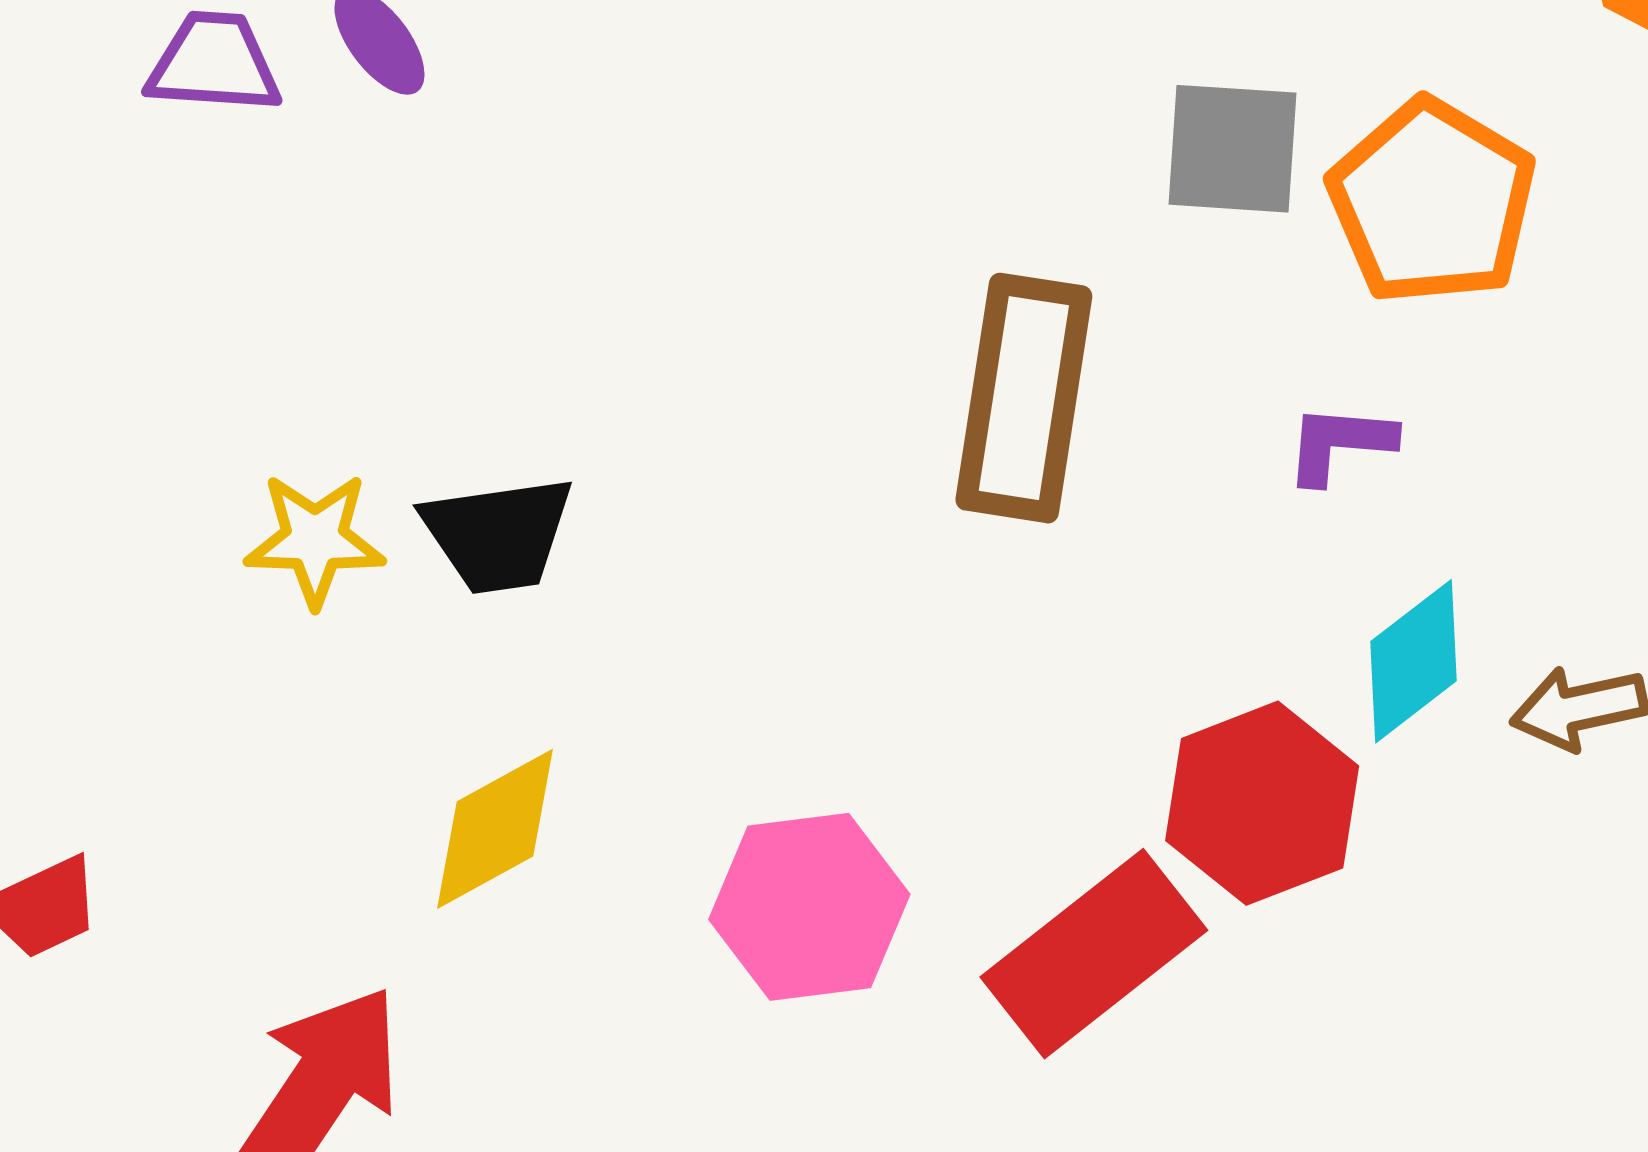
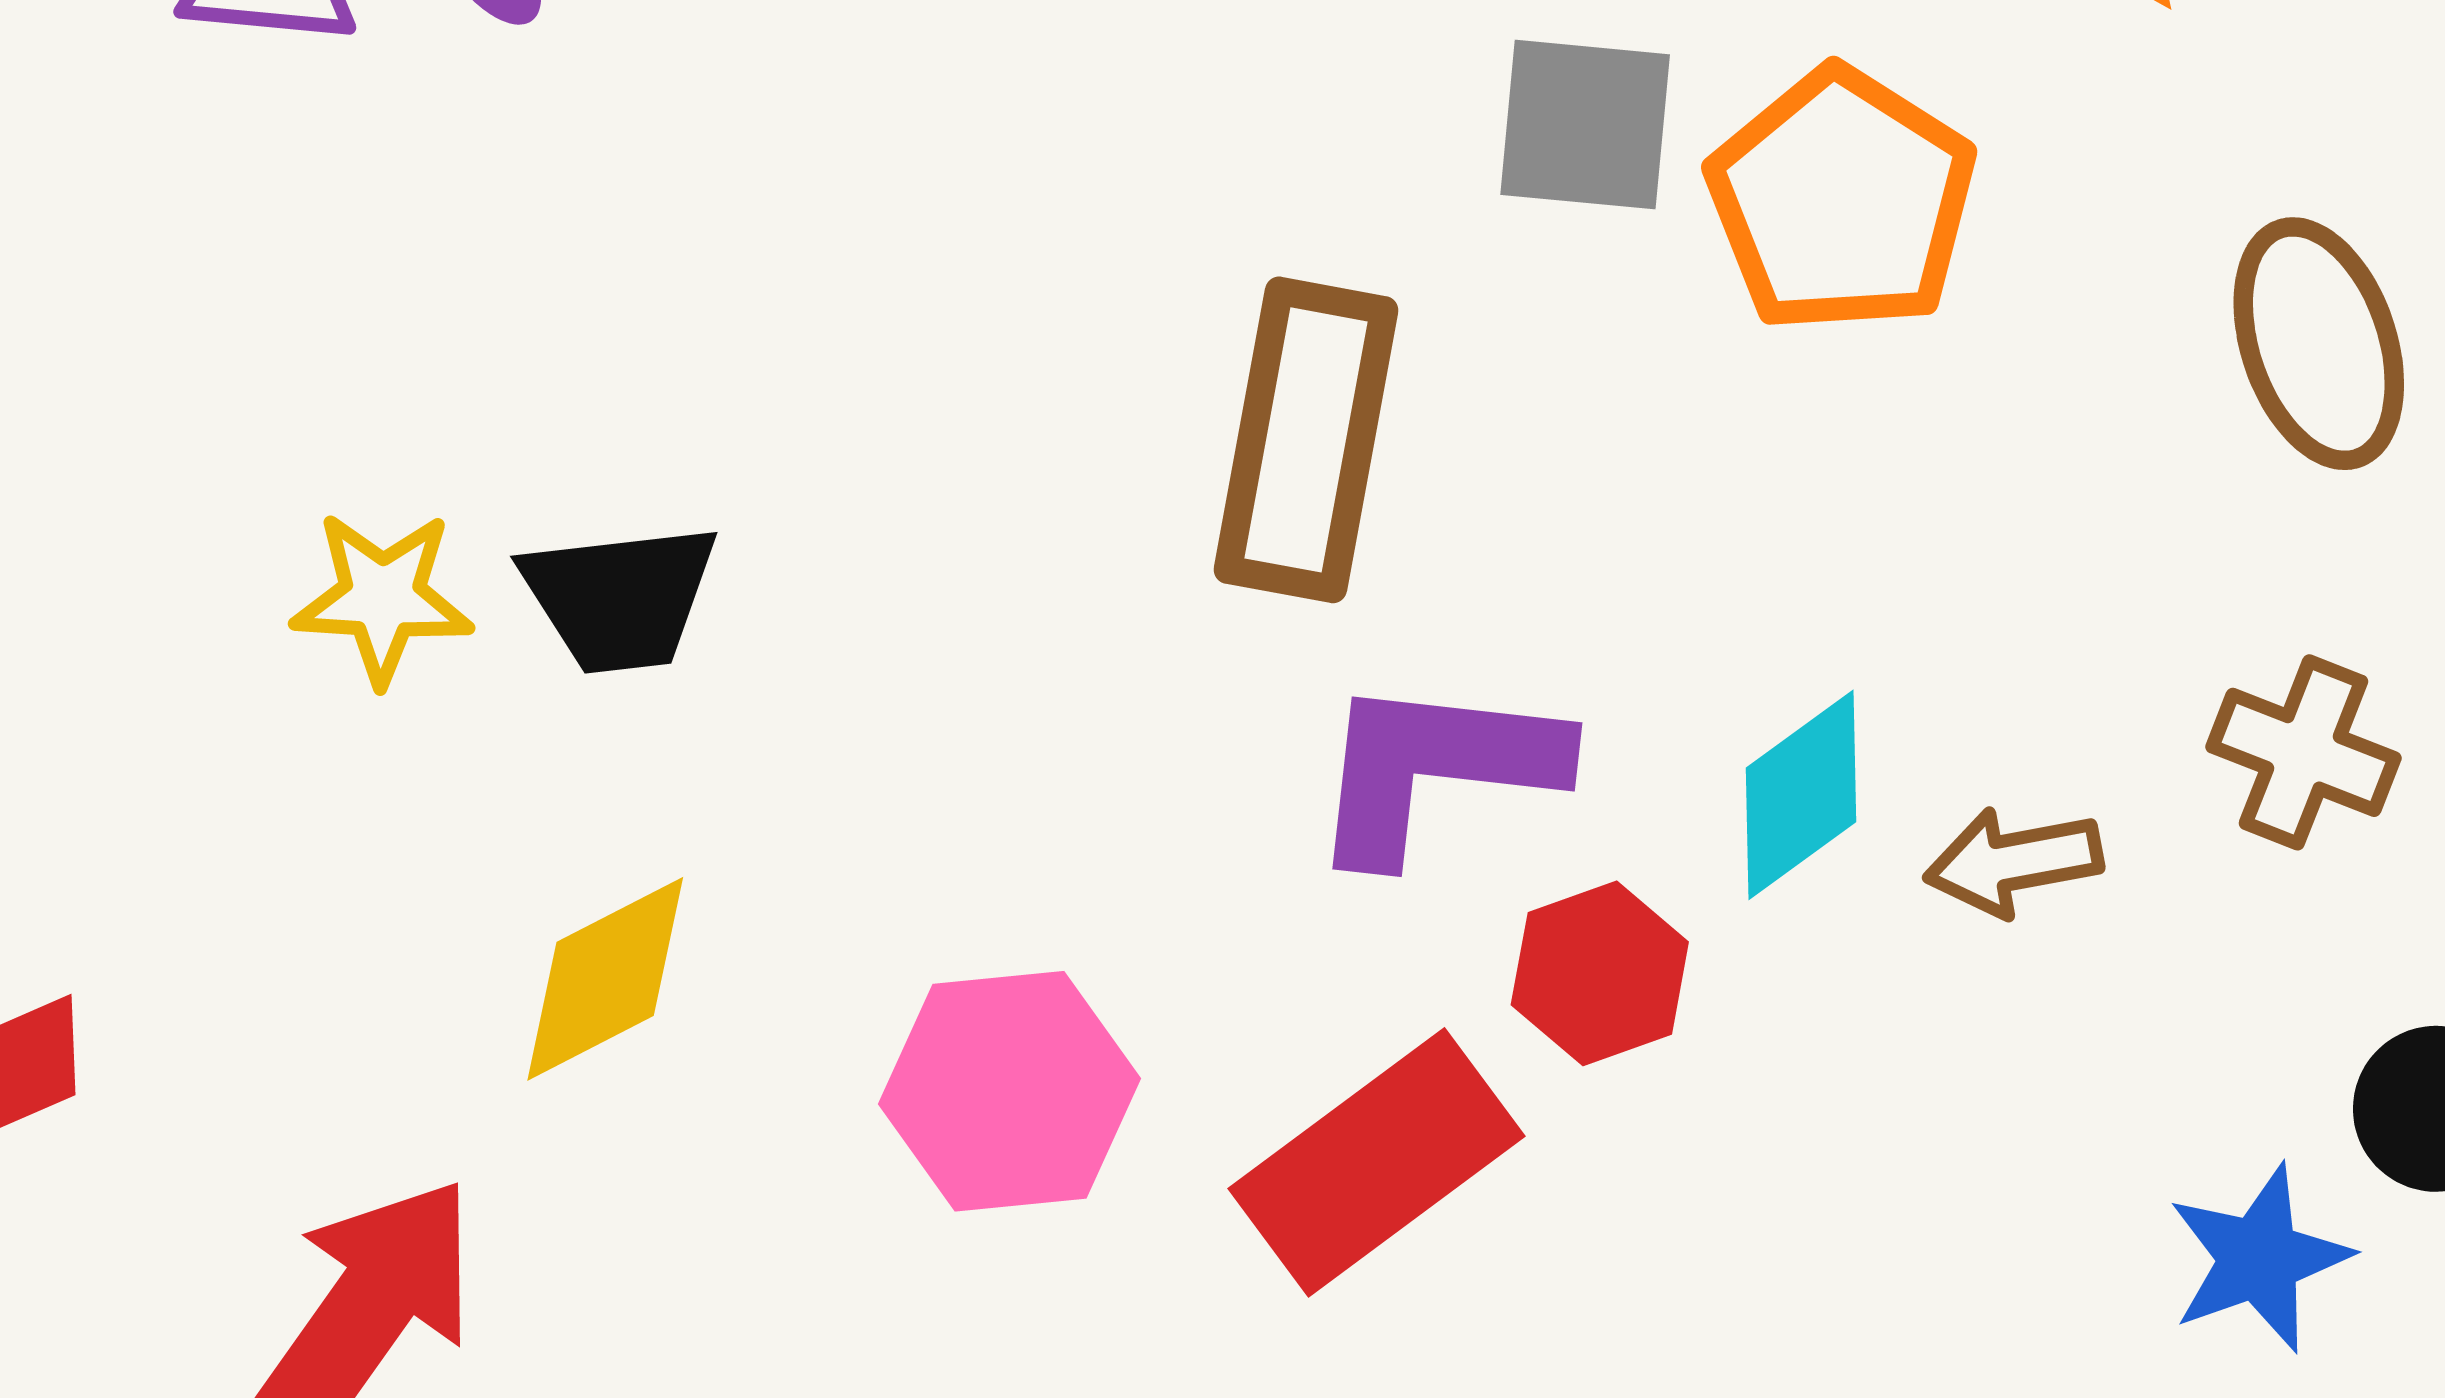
purple L-shape: (1340, 443) -> (1435, 768), moved, size x1.8
red hexagon: (1262, 803) -> (1600, 973), size x0.7

